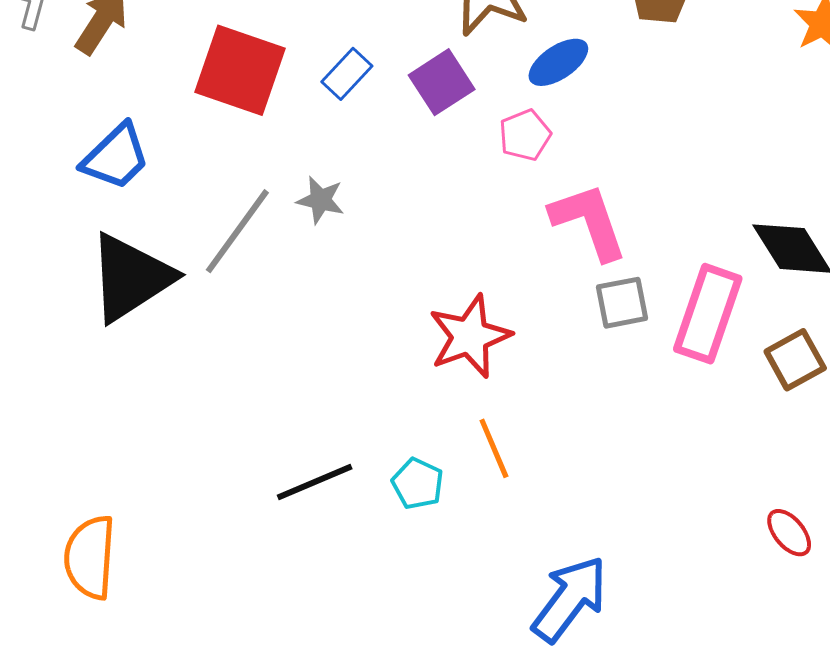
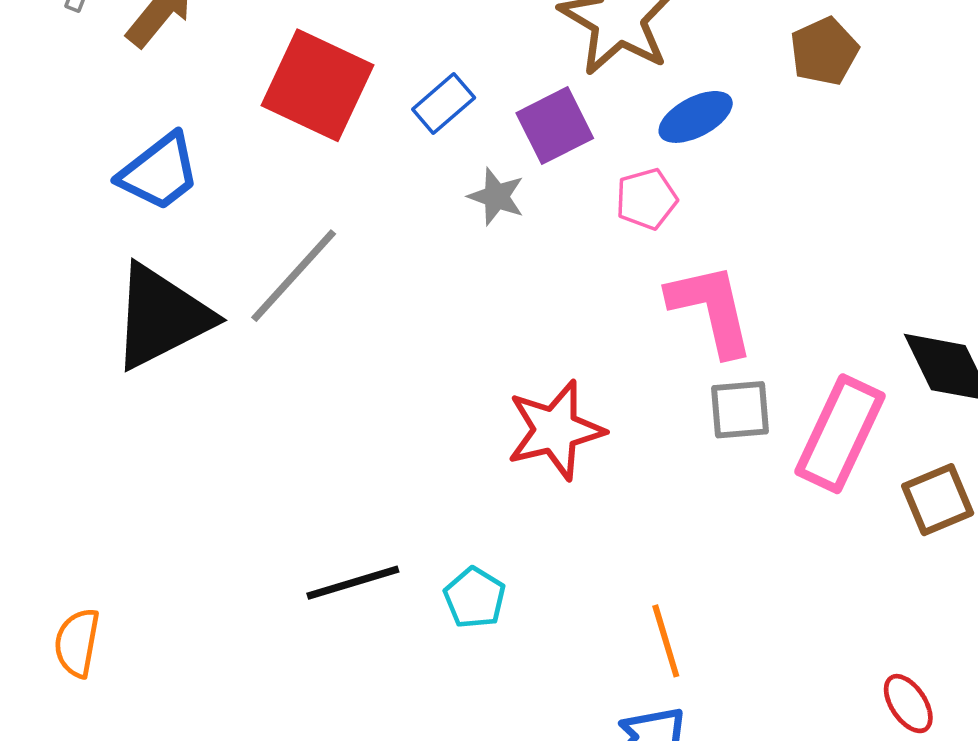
gray star: (320, 200) -> (496, 197), moved
orange line: (494, 448) -> (666, 641), moved
orange semicircle: (90, 557) -> (77, 643), size x0.7

